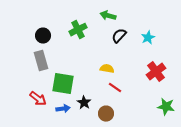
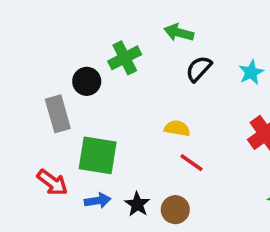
black circle: (43, 36) -> (87, 81), moved
black star: (84, 103) -> (137, 204), moved

